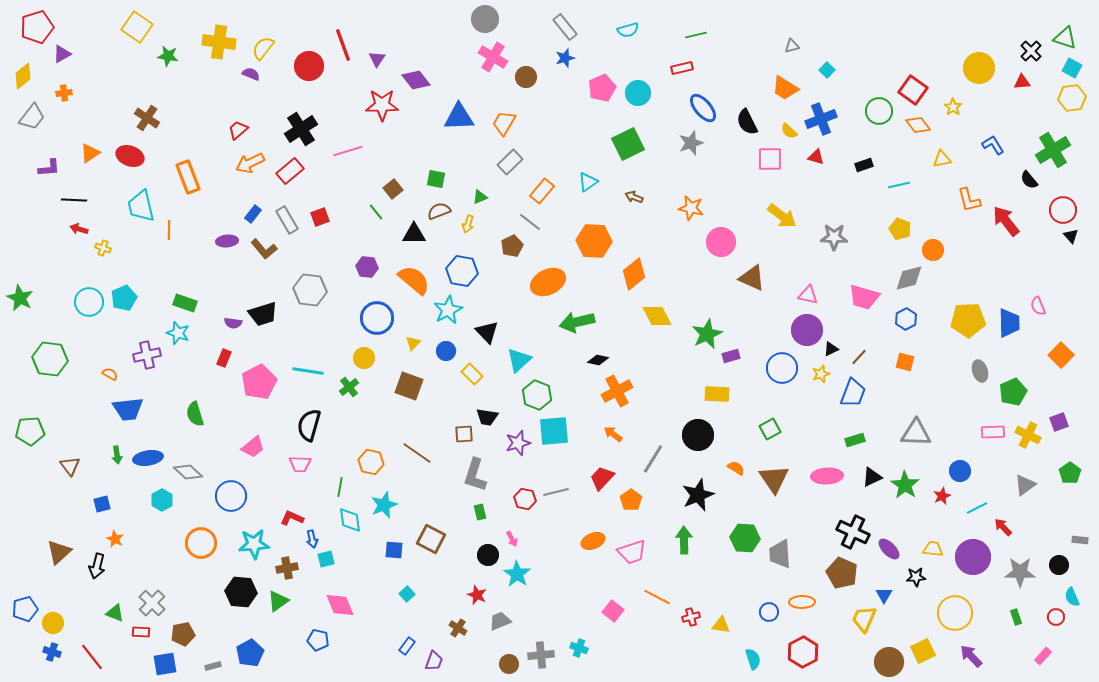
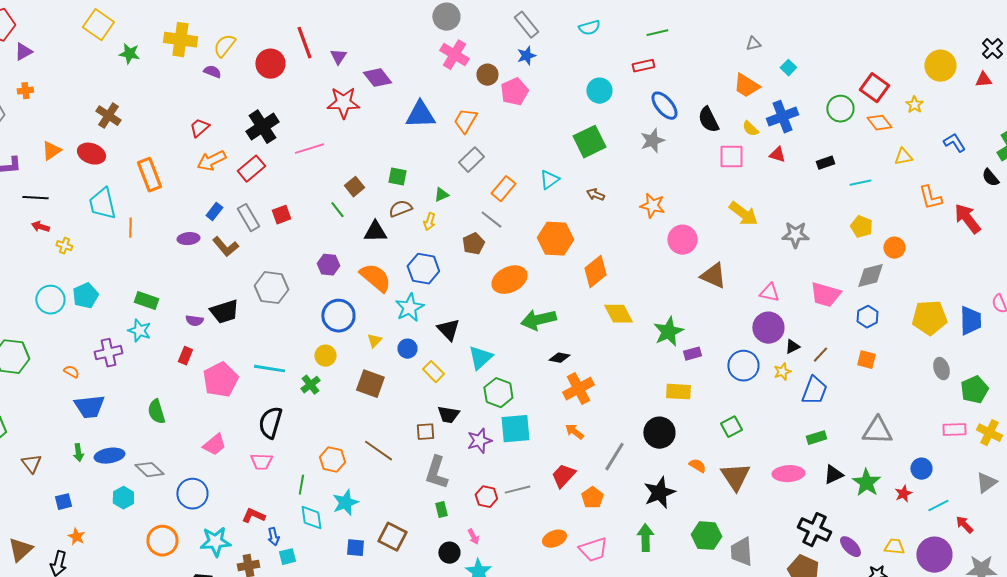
pink pentagon: (602, 88) -> (514, 92), moved

